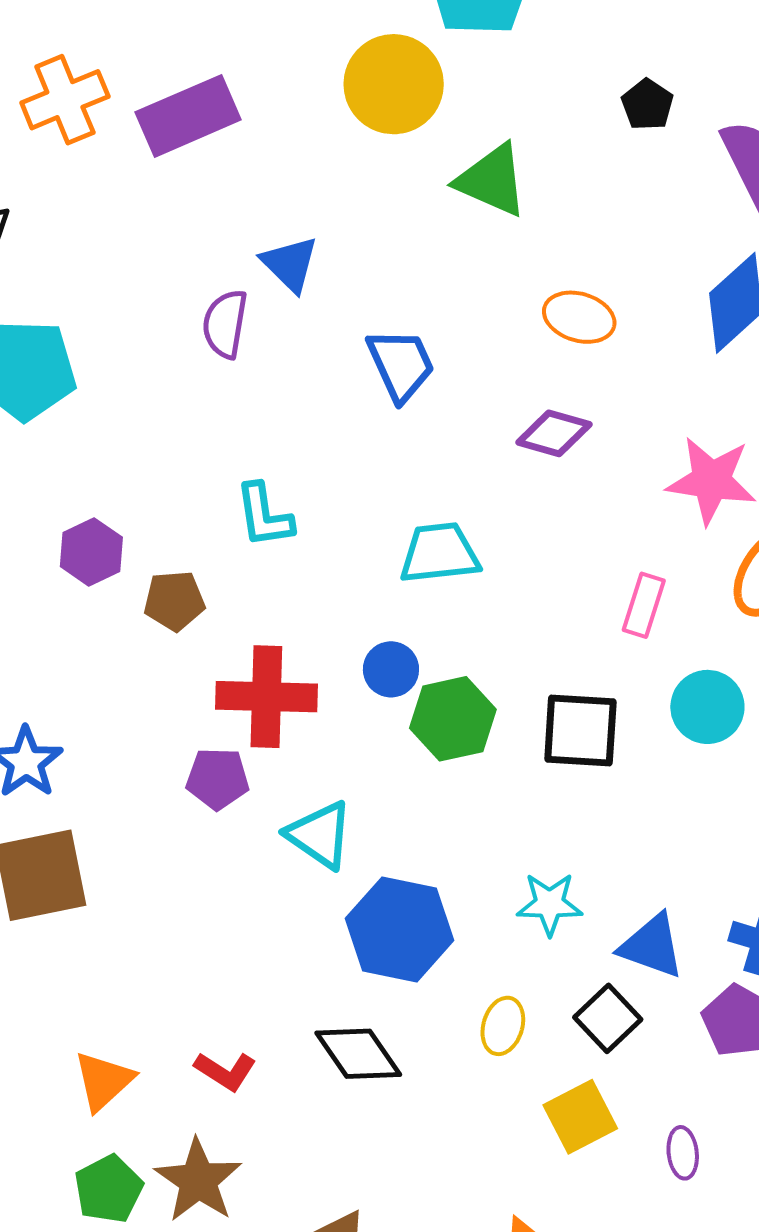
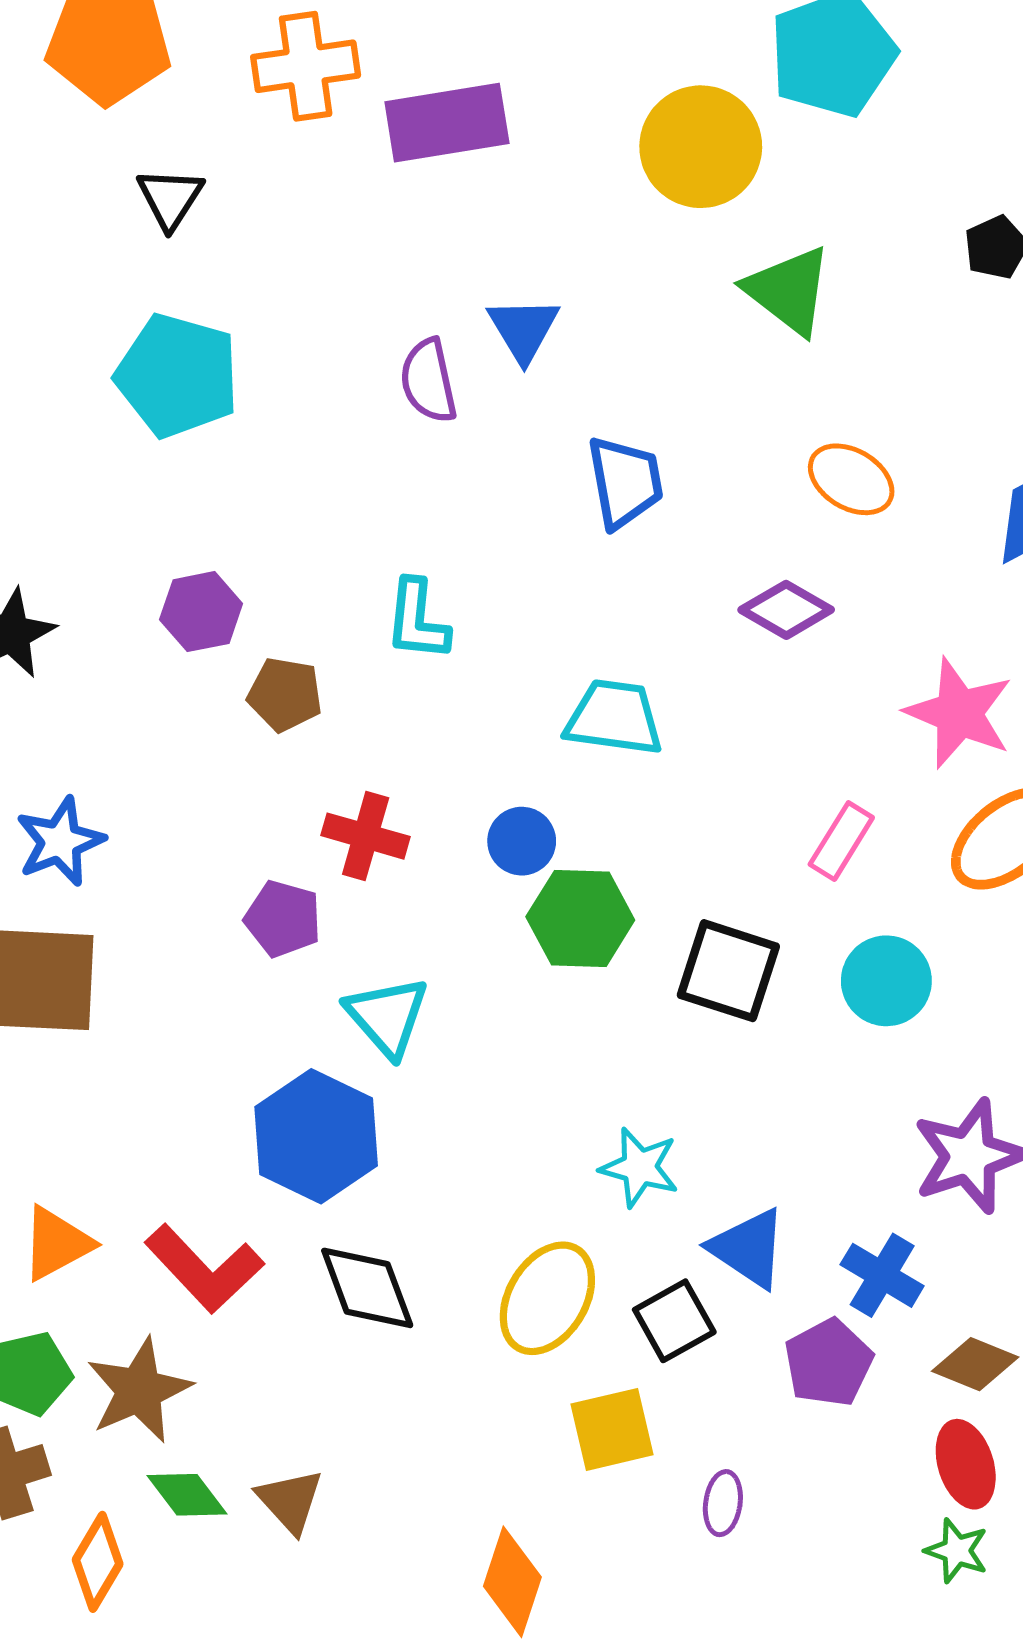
purple semicircle: (225, 324) -> (428, 381), turned -36
red cross: (266, 697) -> (366, 836), size x0.7
blue hexagon: (400, 929) -> (316, 1136), moved
yellow ellipse: (503, 1026) -> (547, 1298), size x1.6
red L-shape: (225, 1071) -> (204, 1268), size x1.6

